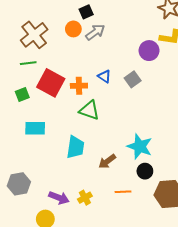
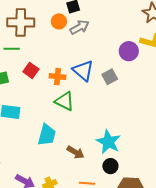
brown cross: (34, 35) -> (21, 22), turned 32
blue triangle: (104, 76) -> (83, 71), size x1.6
red square: (51, 83) -> (31, 70), size x0.6
brown arrow: (107, 161) -> (75, 152), turned -120

